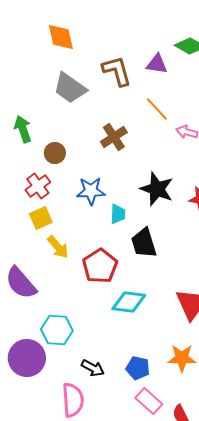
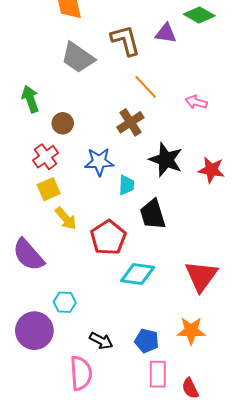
orange line: (157, 109) -> (146, 87), moved
brown cross: (114, 137) -> (130, 122), moved
cyan hexagon: (57, 330) -> (65, 302), size x0.7
pink rectangle: (149, 401) -> (158, 374), turned 48

